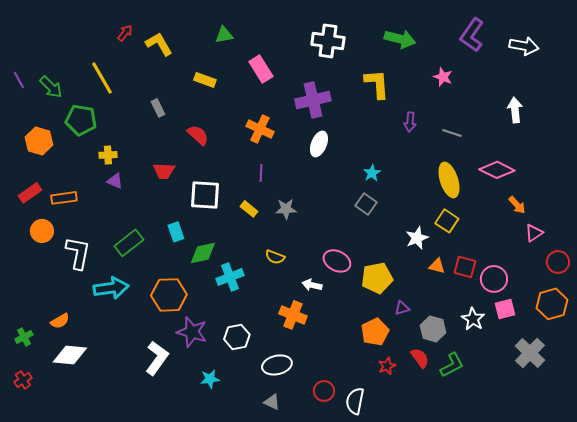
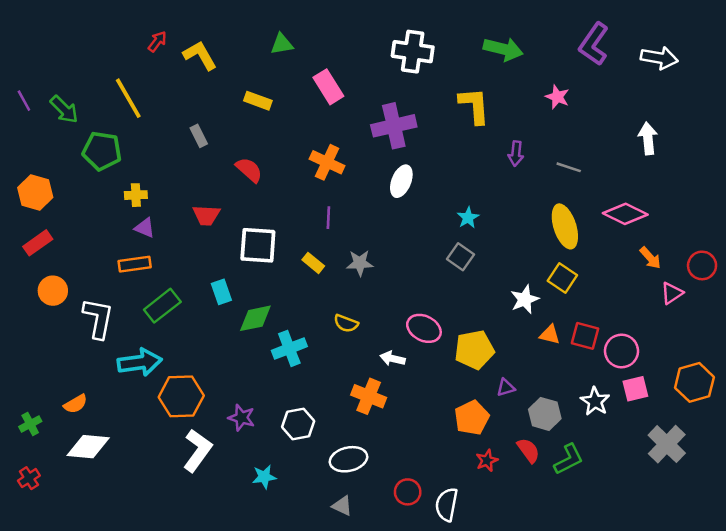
orange hexagon: (39, 141) -> (35, 192), moved
orange rectangle: (64, 198) -> (135, 264), moved
red circle: (558, 262) -> (702, 265), moved
orange hexagon: (169, 295) -> (181, 396), moved
purple star: (192, 332) -> (242, 418), size x0.7

